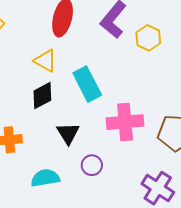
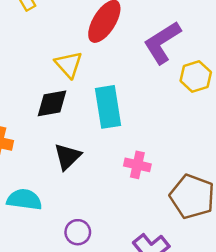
pink cross: (125, 122) -> (137, 165), size x0.6
purple circle: (92, 165) -> (78, 232), moved

